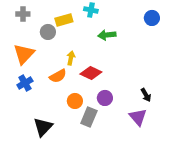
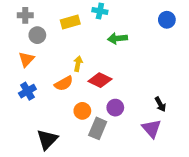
gray circle: (48, 32) -> (37, 35), moved
orange triangle: (24, 54) -> (26, 59), size x0.7

